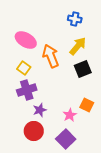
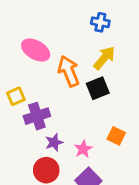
yellow square: (24, 68) -> (16, 96), moved, turned 32
black square: (83, 69) -> (98, 88), moved
pink star: (70, 115) -> (83, 149), moved

